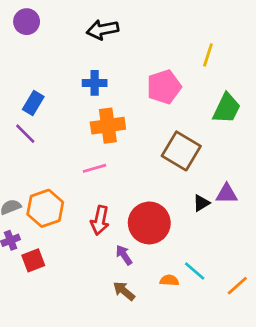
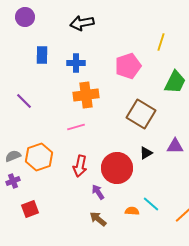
blue rectangle: (33, 103) -> (42, 55), moved, turned -30
black triangle: (201, 203) -> (146, 153), moved
red square: (33, 260) -> (30, 209), moved

